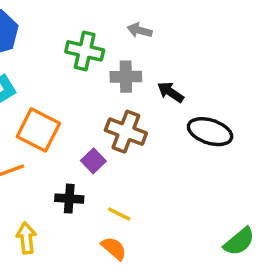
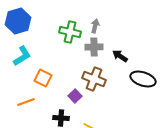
gray arrow: (140, 30) -> (95, 26), moved, turned 88
orange square: (38, 130) -> (43, 78), size x0.7

